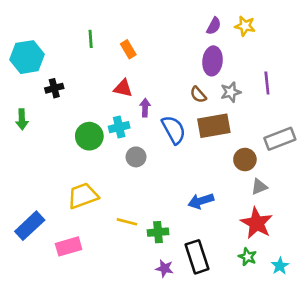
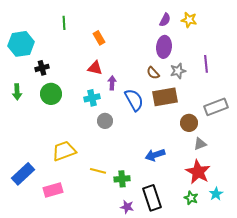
green line: (91, 39) -> (64, 23), moved
green circle: (89, 136) -> (51, 94), moved
cyan star: (280, 266) -> (216, 194), moved

